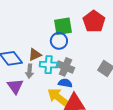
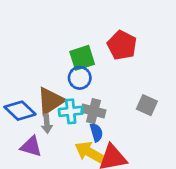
brown triangle: (35, 55) -> (51, 101), size x1.6
blue semicircle: (65, 83) -> (96, 132), turned 72
purple triangle: (15, 86) -> (31, 147), turned -30

